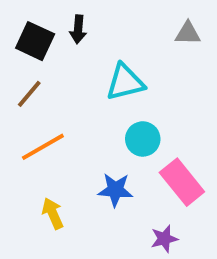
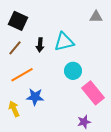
black arrow: (78, 29) -> (40, 45), moved
blue star: (115, 190) -> (35, 97), moved
yellow arrow: (53, 213) -> (14, 109), moved

